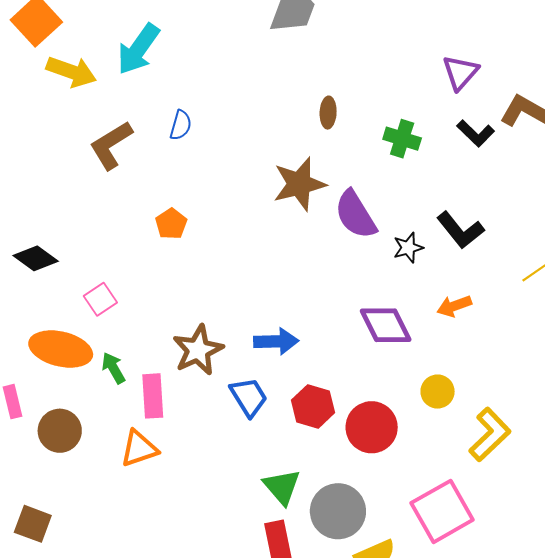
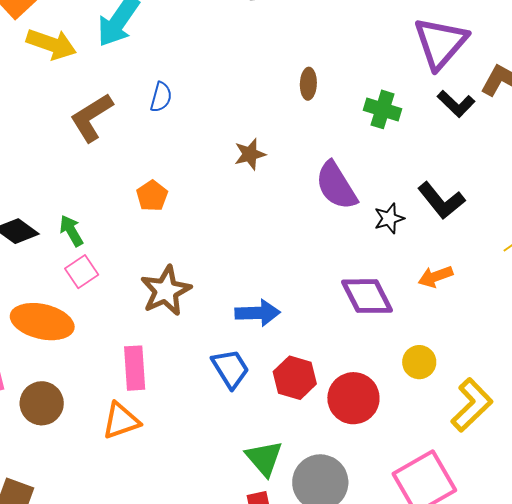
purple triangle: (460, 72) -> (440, 43), size x1.5
brown star: (299, 184) -> (250, 154), moved, size x0.6
brown star: (198, 350) -> (166, 291), moved
green arrow: (113, 368) -> (71, 231), moved

